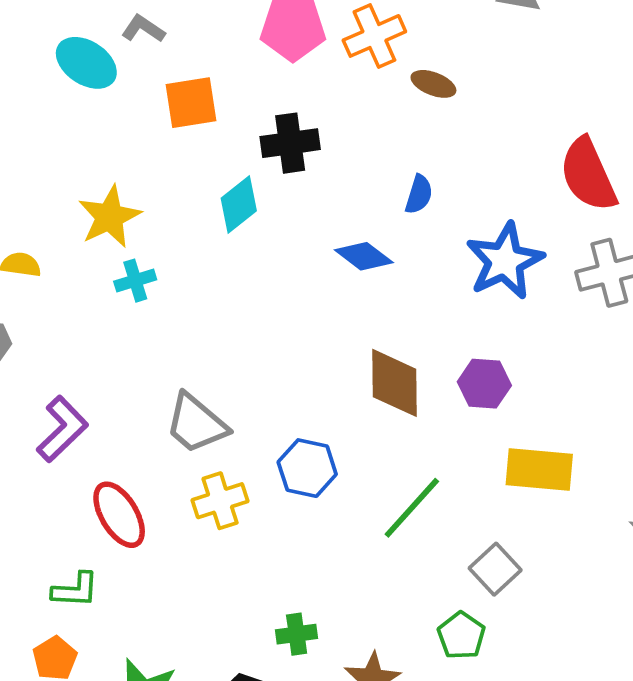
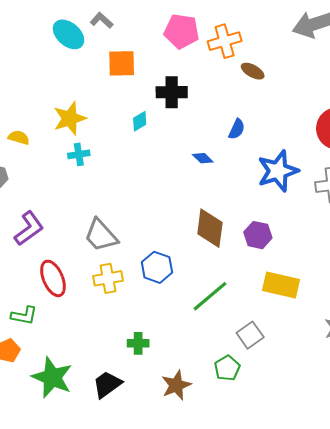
cyan diamond: (239, 204) -> (140, 121), size x0.7
blue diamond: (364, 256) -> (203, 158), size x0.7
green cross: (297, 634) -> (138, 343), moved

